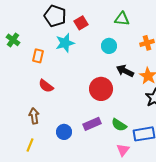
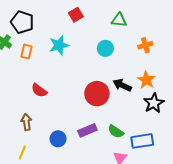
black pentagon: (55, 16) -> (22, 22), moved
red square: (81, 23) -> (76, 15), moved
orange rectangle: (38, 56) -> (26, 52), moved
black arrow: (125, 71) -> (122, 85), moved

